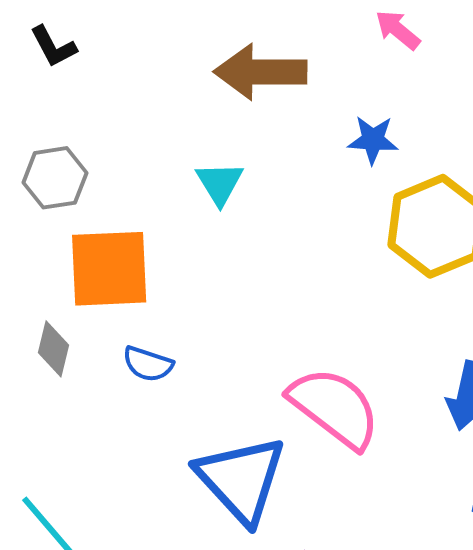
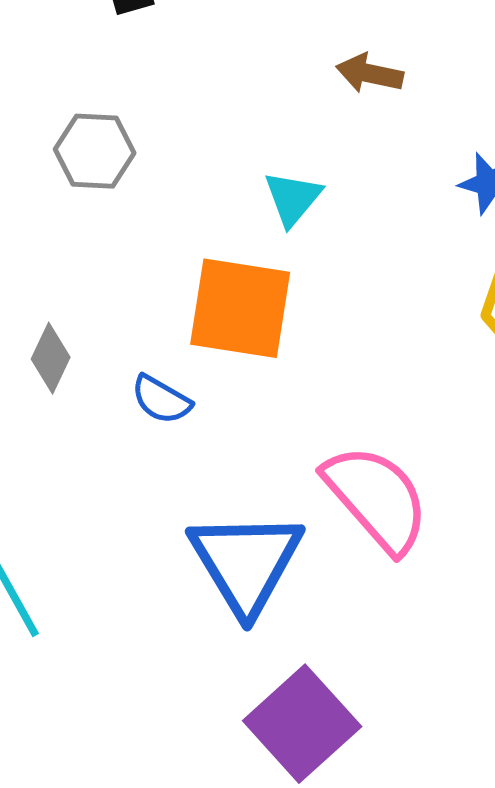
brown arrow: (260, 72) -> (370, 73), size x0.6
orange square: (109, 269) -> (240, 308), moved

